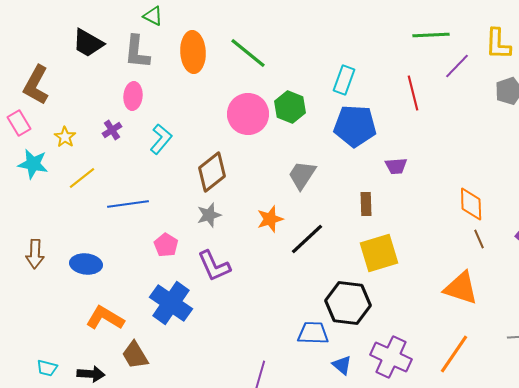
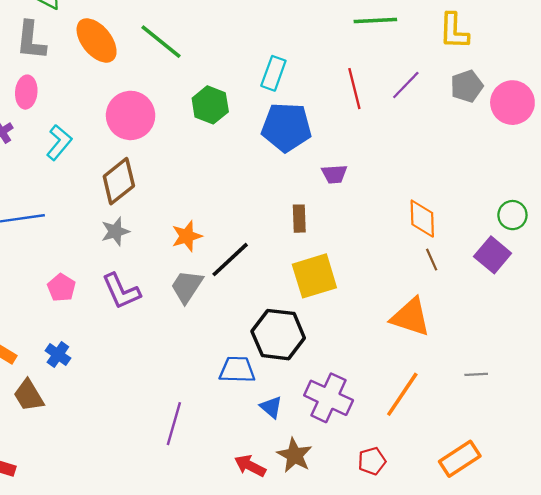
orange ellipse: (193, 52) -> (97, 40), turned -36
purple line: (457, 66) -> (406, 85), moved
pink circle: (248, 114) -> (131, 115), moved
gray trapezoid: (302, 175) -> (187, 287), moved
pink pentagon: (166, 245) -> (61, 288), moved
blue cross: (171, 303) -> (58, 354), moved, size x0.5

